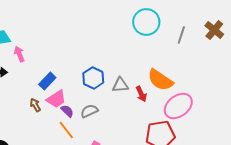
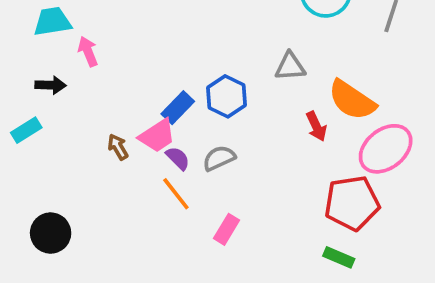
blue rectangle: (47, 81) -> (178, 108), moved
gray triangle: (120, 85) -> (290, 66), moved

